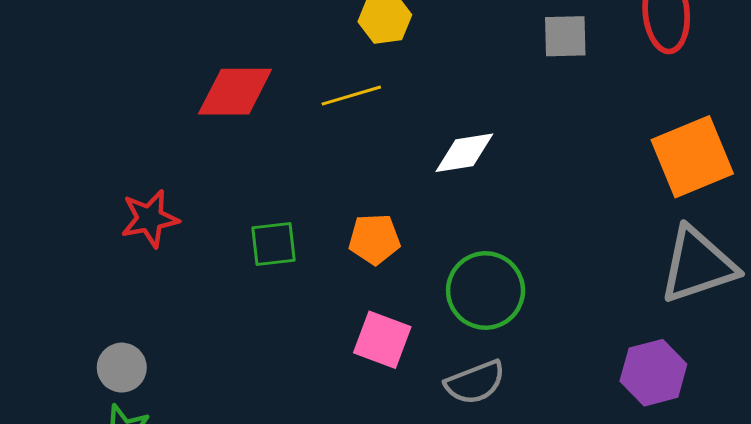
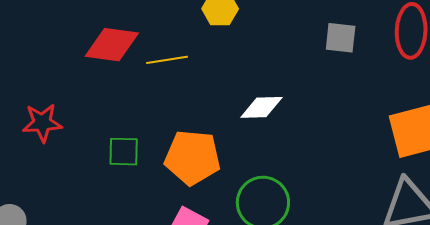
yellow line: (351, 96) -> (167, 60), moved
orange pentagon: (374, 239) -> (192, 157), size x1.6

